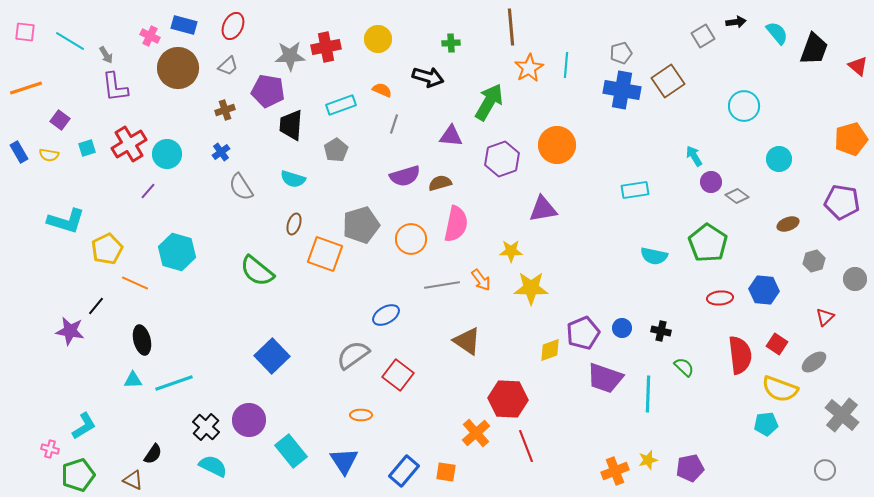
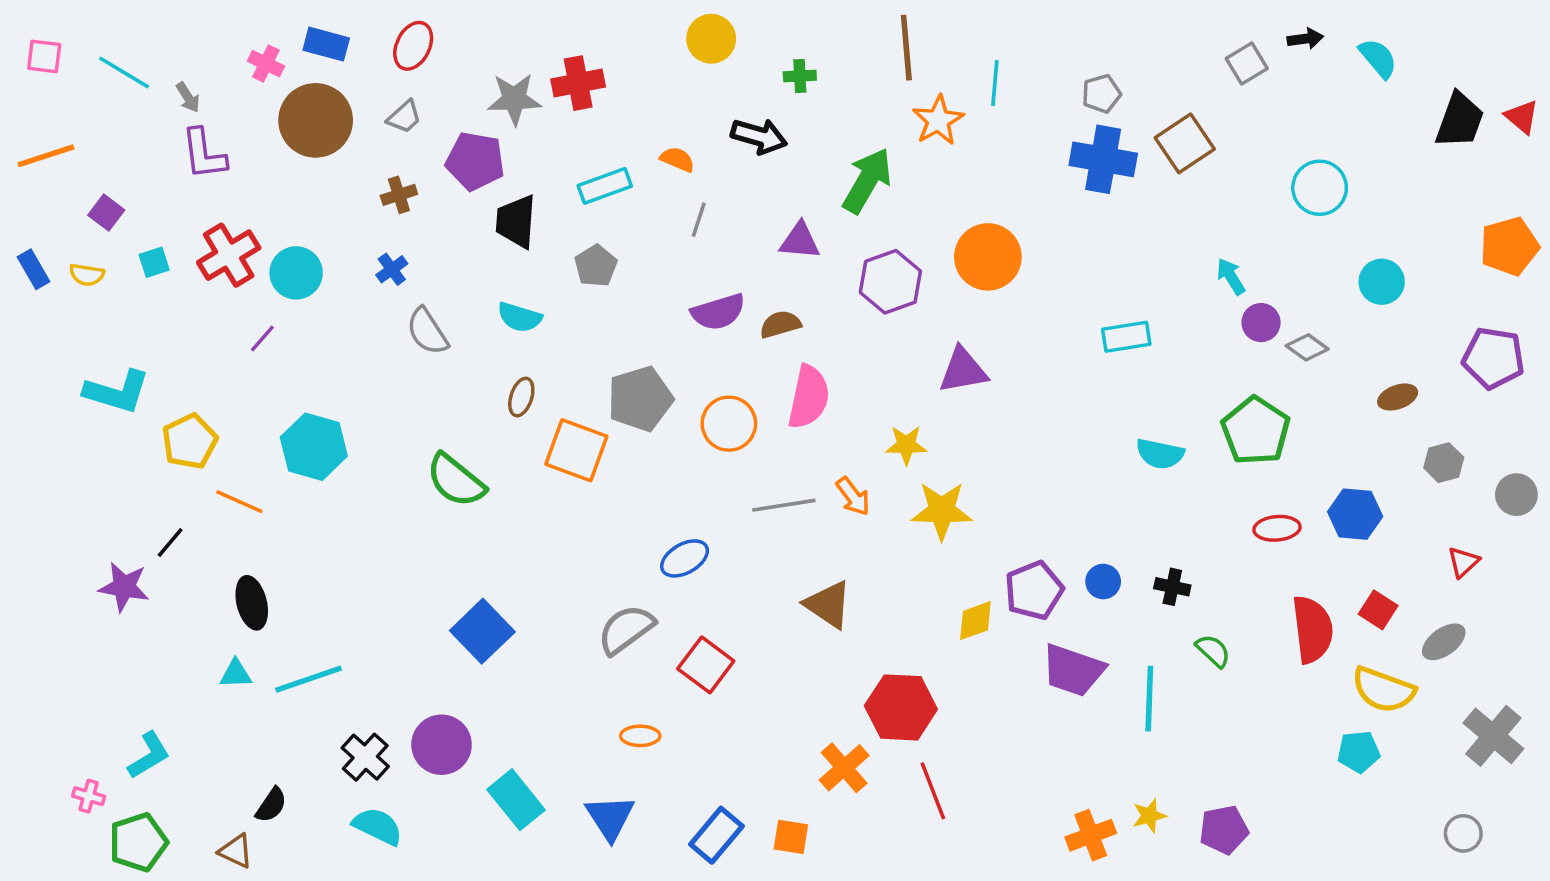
yellow circle: (378, 39) -> (711, 39), moved
black trapezoid: (814, 49) -> (1460, 120), moved
cyan line: (566, 65) -> (995, 83), moved

